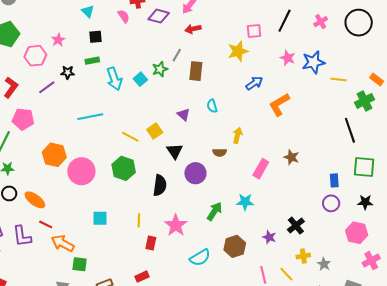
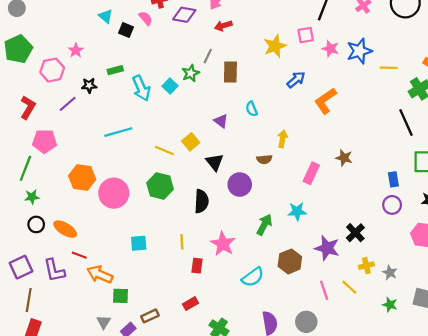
pink square: (254, 31) -> (306, 35), moved
black square: (95, 37) -> (126, 30), moved, turned 32
purple star: (269, 237) -> (327, 248), size x1.6

